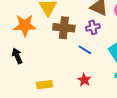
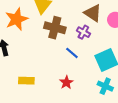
orange star: (25, 25) -> (17, 19), turned -30
purple cross: (93, 27) -> (83, 32), turned 32

